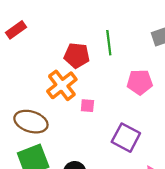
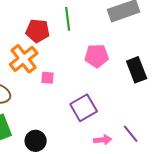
purple square: (126, 138) -> (84, 108), turned 32

